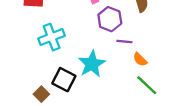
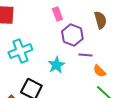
cyan star: (92, 64) -> (56, 65), moved, size x0.7

